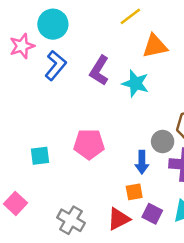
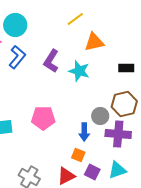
orange square: (134, 192) -> (78, 155), turned 32

